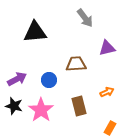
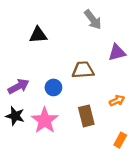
black triangle: (35, 32) -> (38, 35), size x0.7

